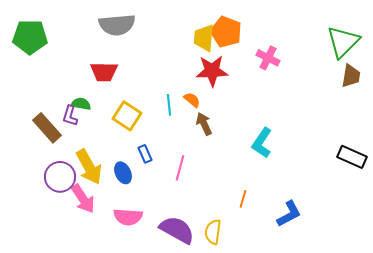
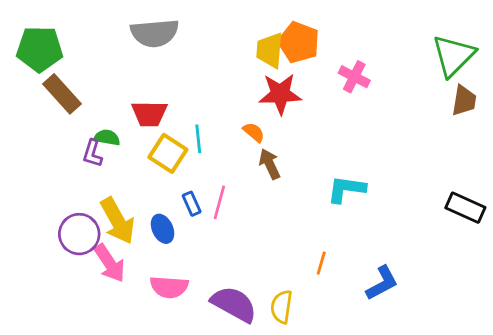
red trapezoid: (104, 72) -> (149, 114), moved
cyan line: (169, 105) -> (198, 139), moved
brown rectangle: (47, 128) -> (62, 94), moved
cyan L-shape: (262, 143) -> (346, 189), turned 64
pink line: (180, 168) -> (219, 202), moved

